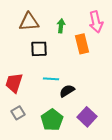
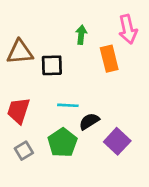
brown triangle: (29, 22) -> (20, 52), moved
purple square: (87, 117) -> (117, 141), moved
green pentagon: (52, 120) -> (63, 143), moved

